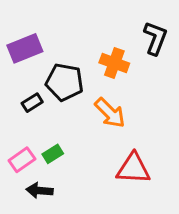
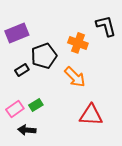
black L-shape: (155, 38) -> (106, 26), turned -35
black pentagon: (64, 82) -> (44, 56), turned -30

